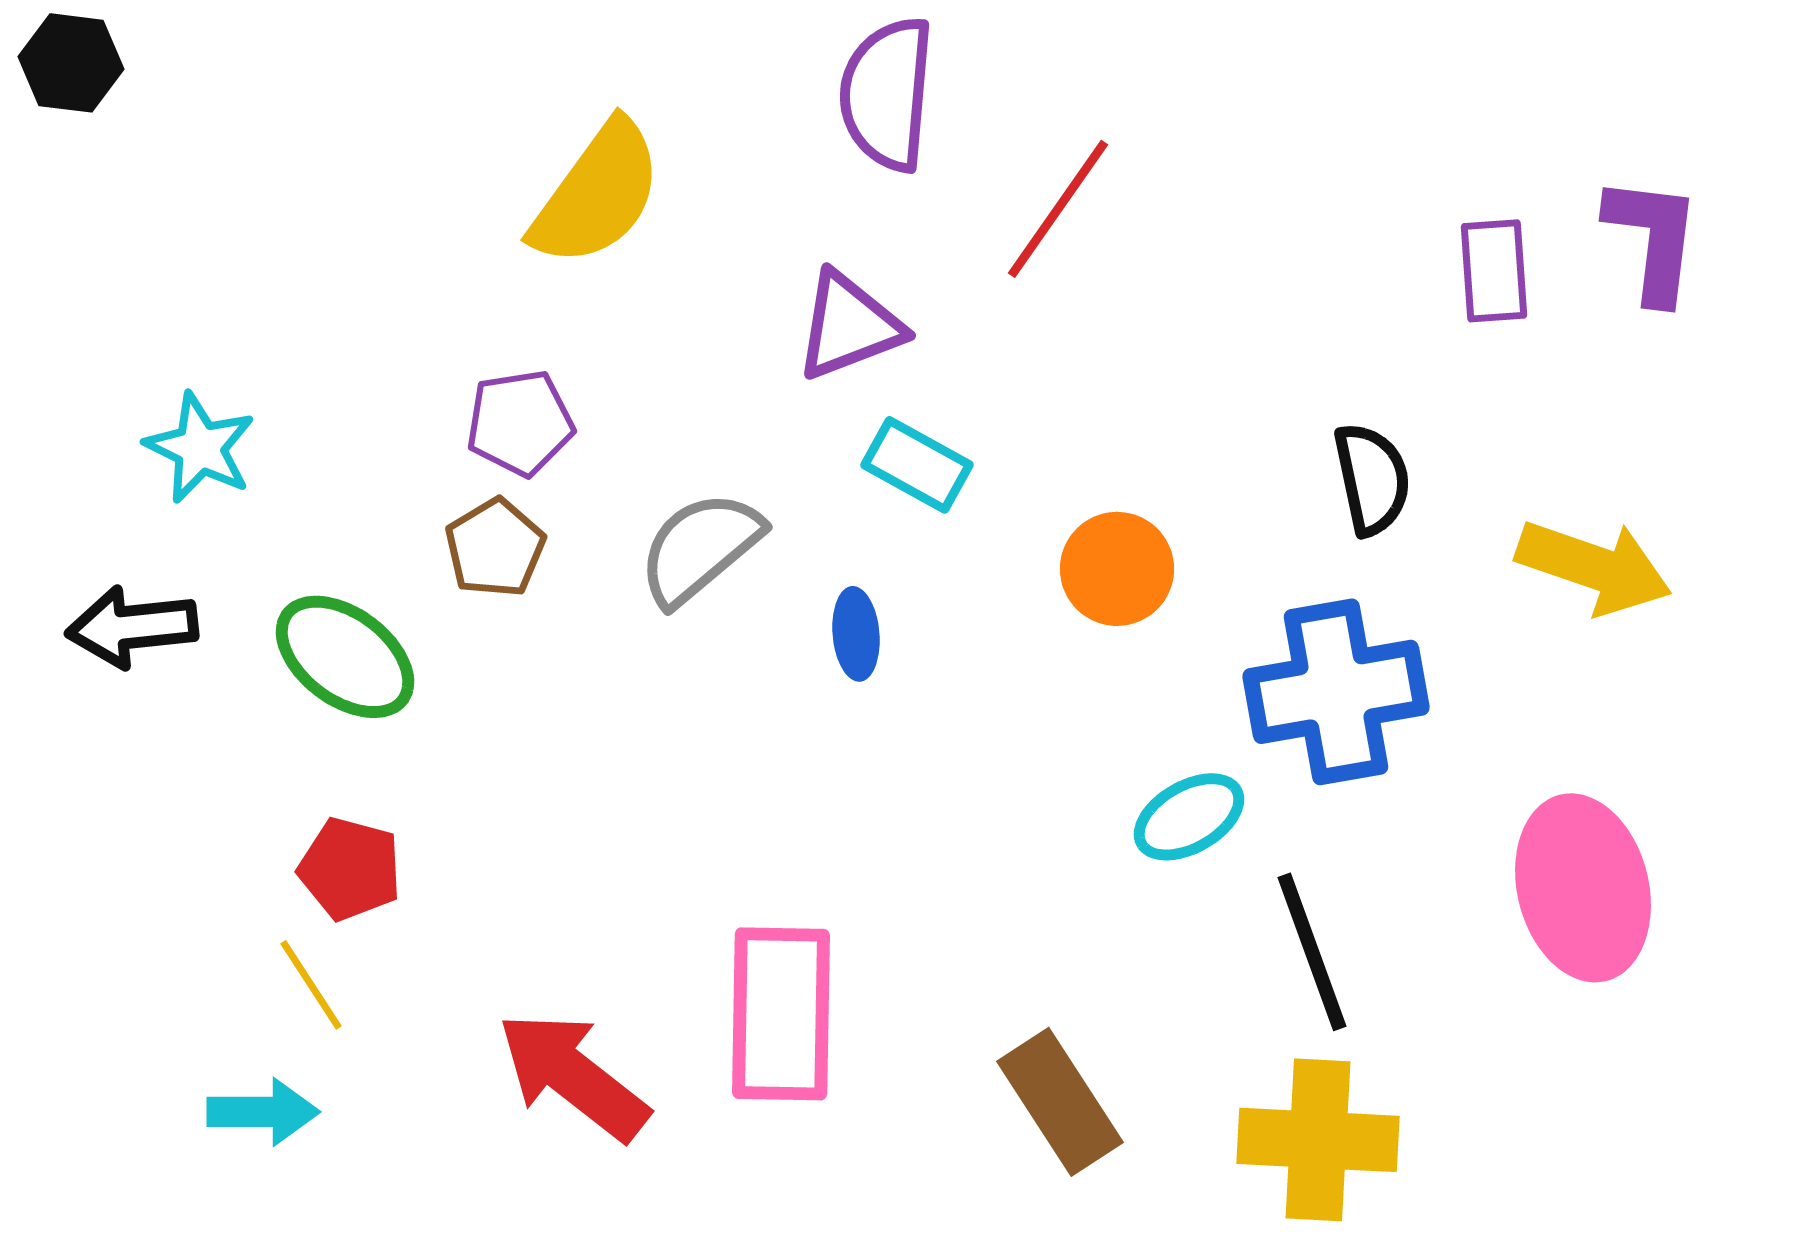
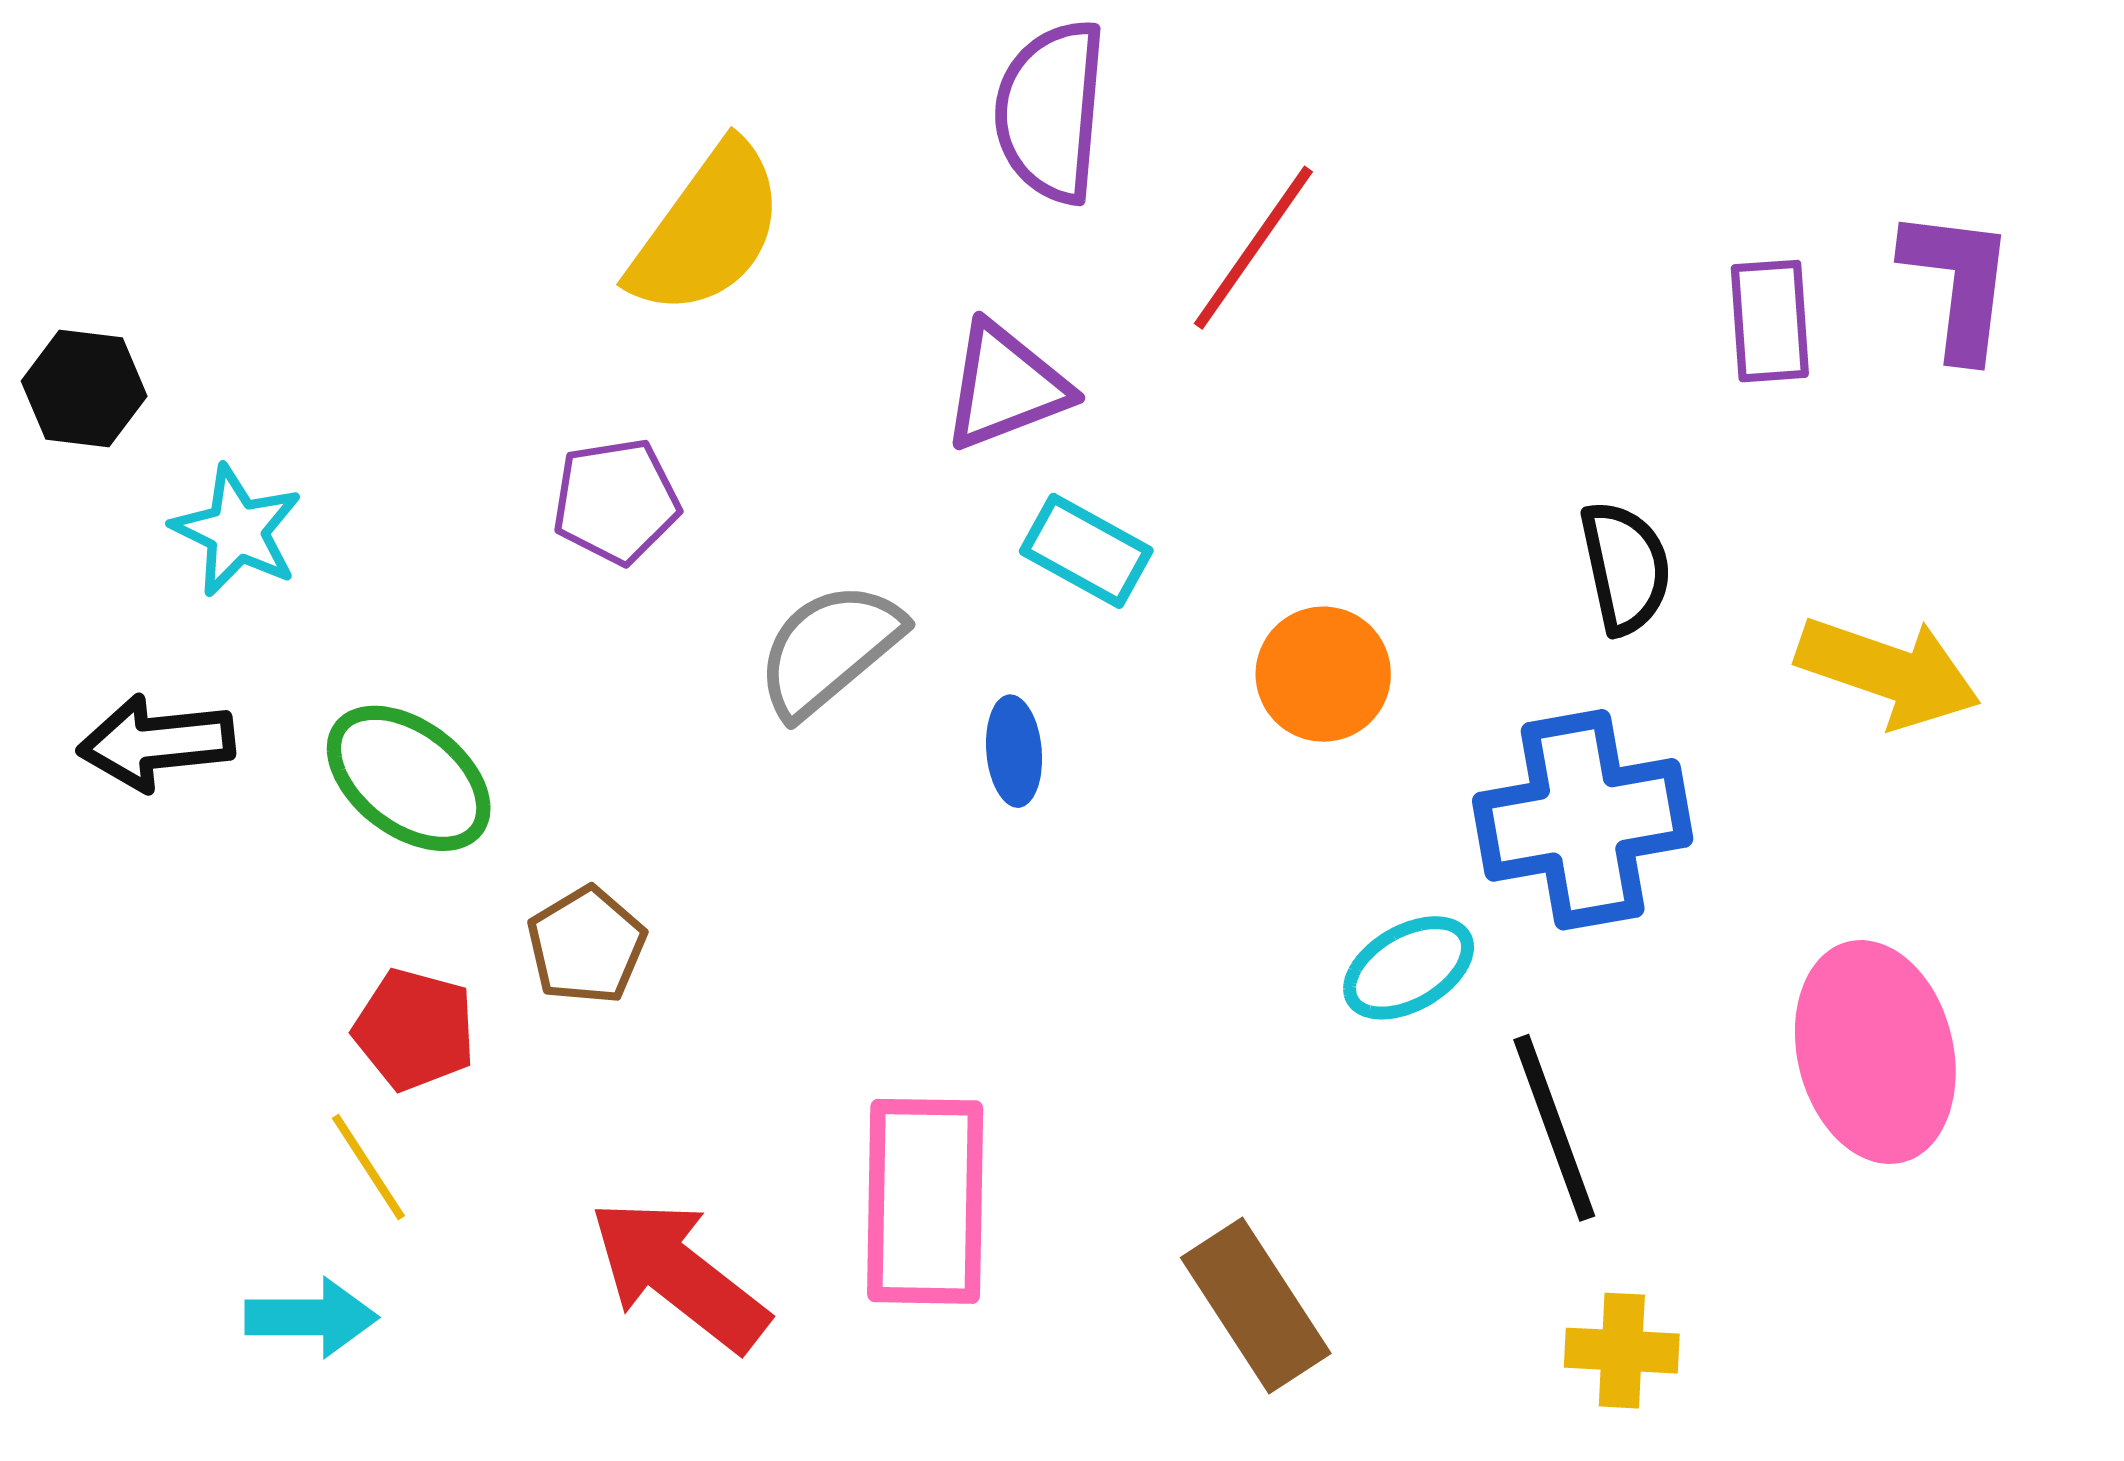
black hexagon: (71, 63) -> (84, 389), moved
brown pentagon: (495, 548) -> (586, 945), moved
yellow cross: (1318, 1140) -> (1622, 1351), moved, size x0.6

